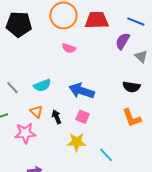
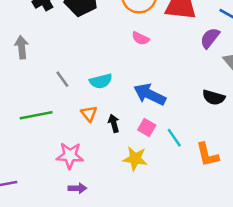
orange L-shape: (132, 118) -> (207, 155), moved
pink star: (25, 133) -> (70, 155), moved
cyan line: (106, 155) -> (174, 138), moved

